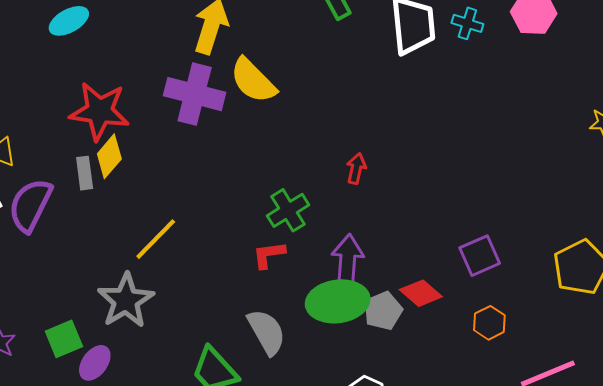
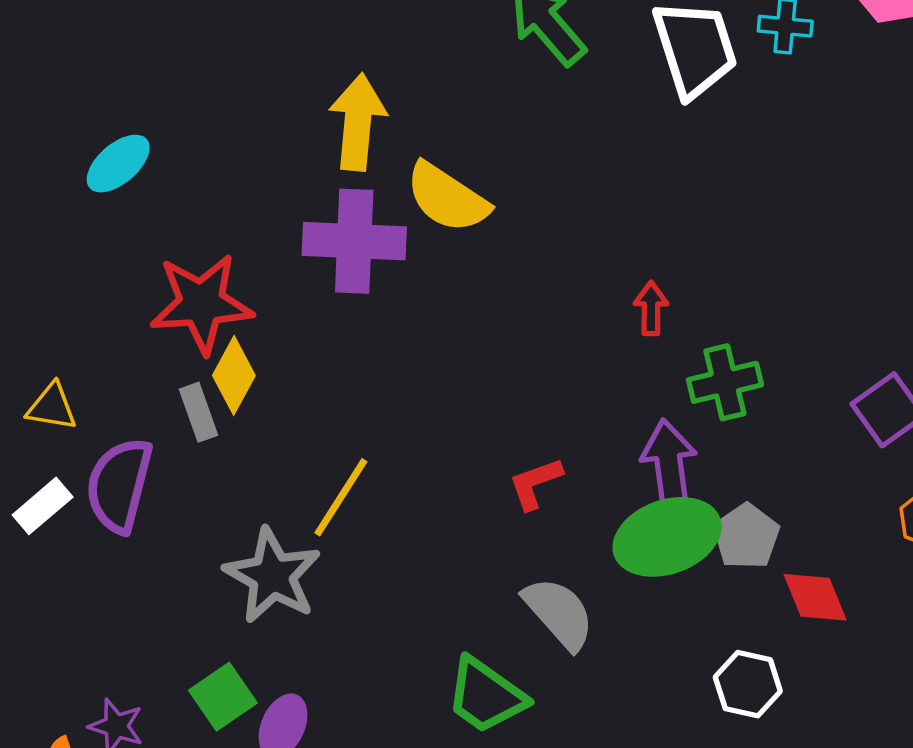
green cross: (288, 210) -> (725, 382), moved, turned 30
red diamond: (421, 293) -> (815, 597), moved, turned 39
gray star: (126, 300) -> (273, 576), moved

